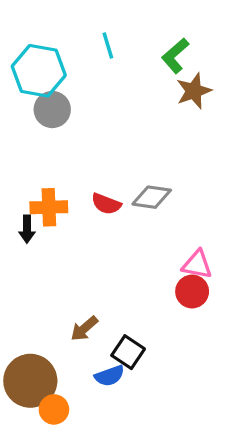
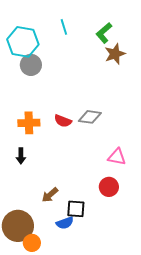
black arrow: (27, 229) -> (21, 156), moved
red circle: (192, 291) -> (109, 187), moved
black square: (128, 352) -> (76, 209), turned -30

